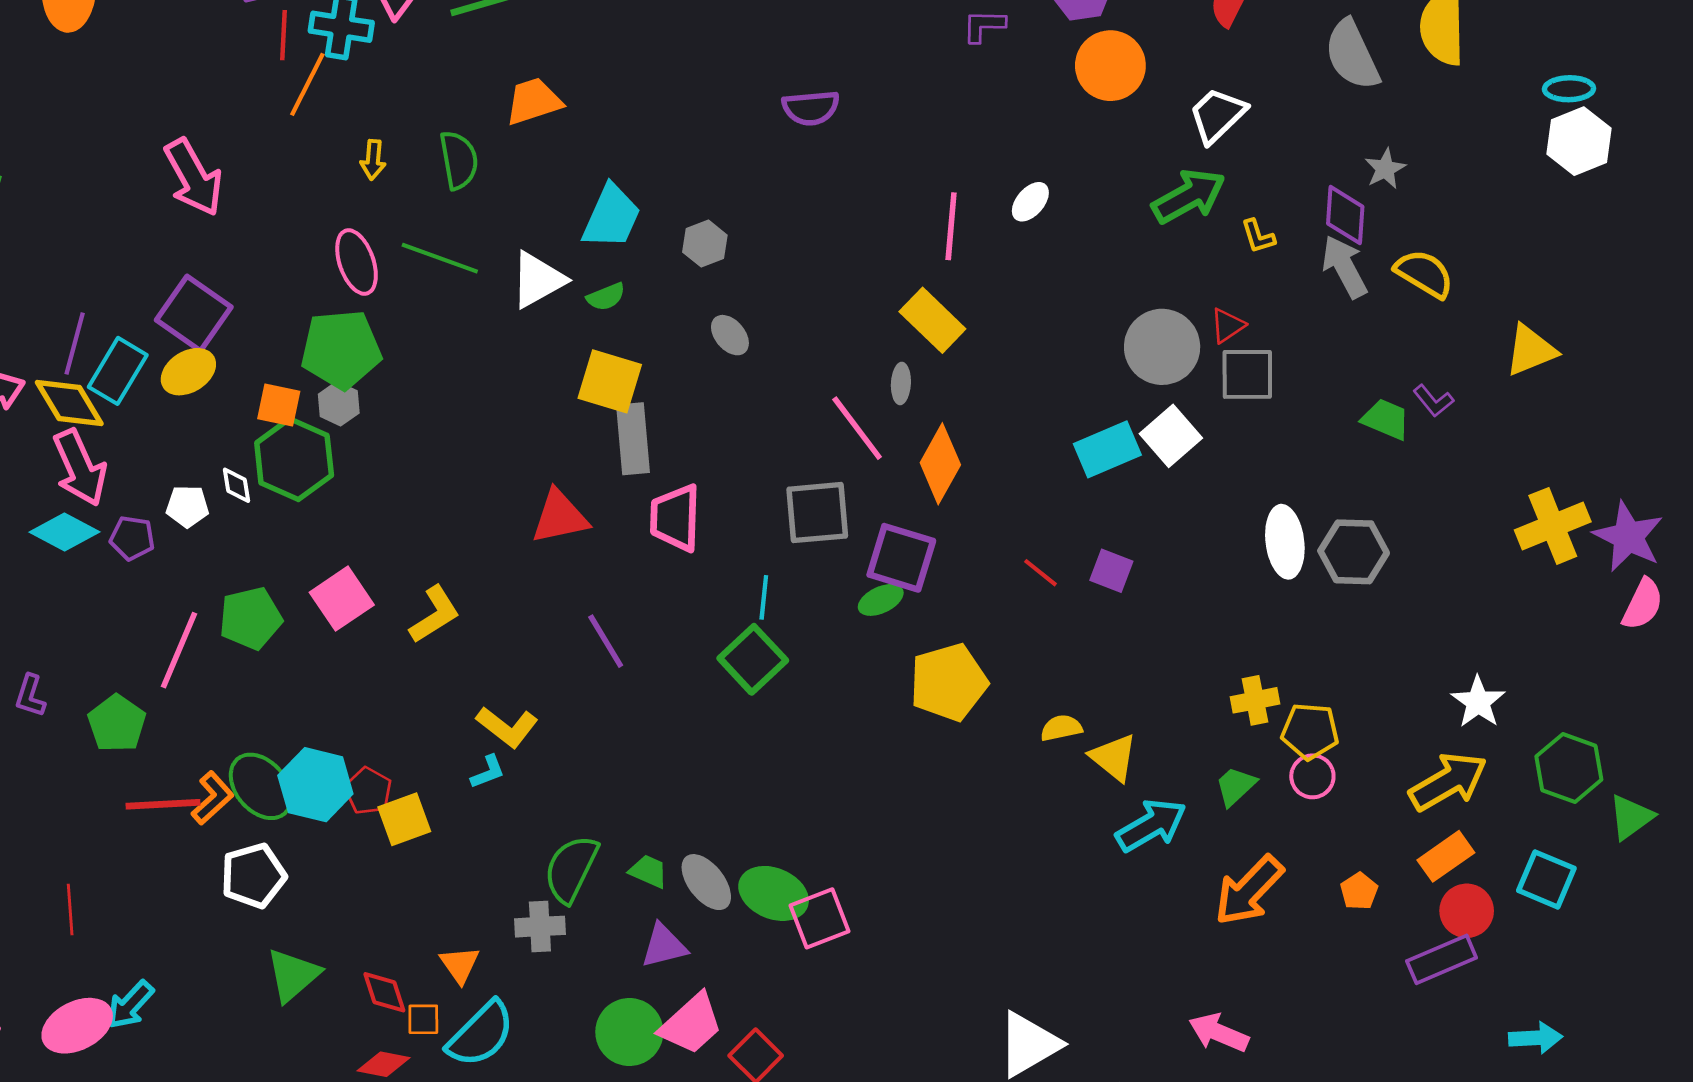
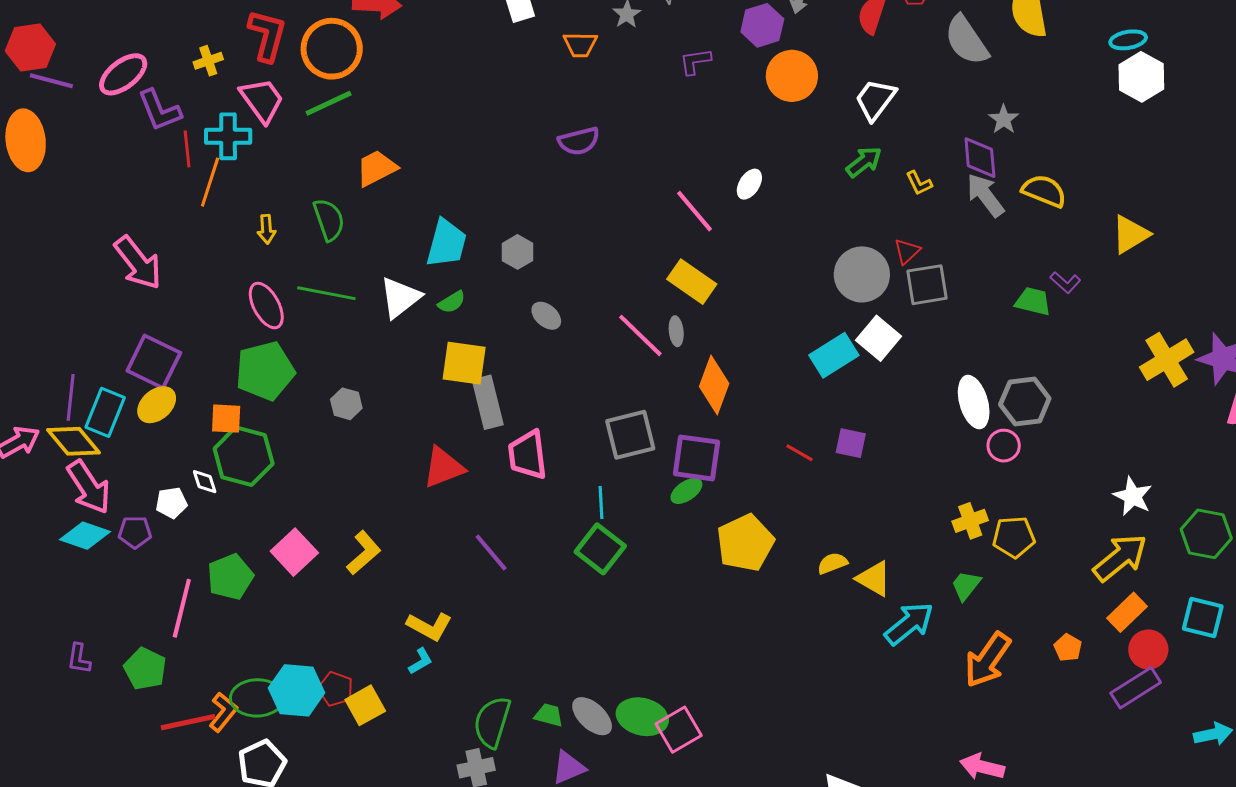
green arrow: (1189, 196) -> (864, 162), size x0.7
pink line: (951, 226) -> (695, 211), turned -36
gray hexagon: (339, 404) -> (346, 404), moved
pink line: (857, 428) -> (640, 335), moved
pink circle: (1312, 776) -> (1004, 446), moved
green ellipse: (261, 786) -> (257, 698), turned -42

